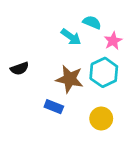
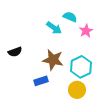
cyan hexagon: (104, 72) -> (81, 67), moved
blue rectangle: (54, 107) -> (41, 81), turned -40

